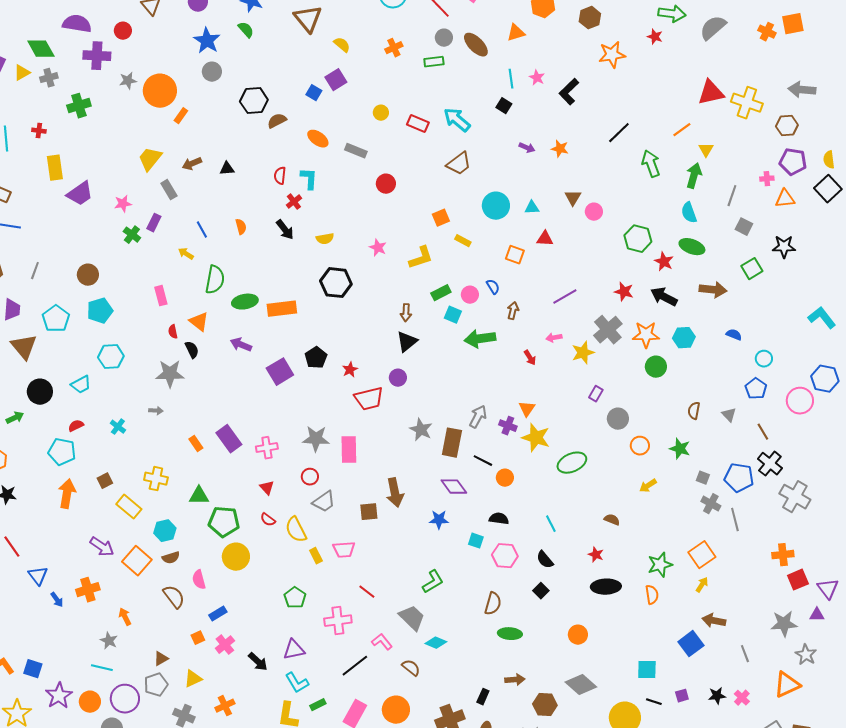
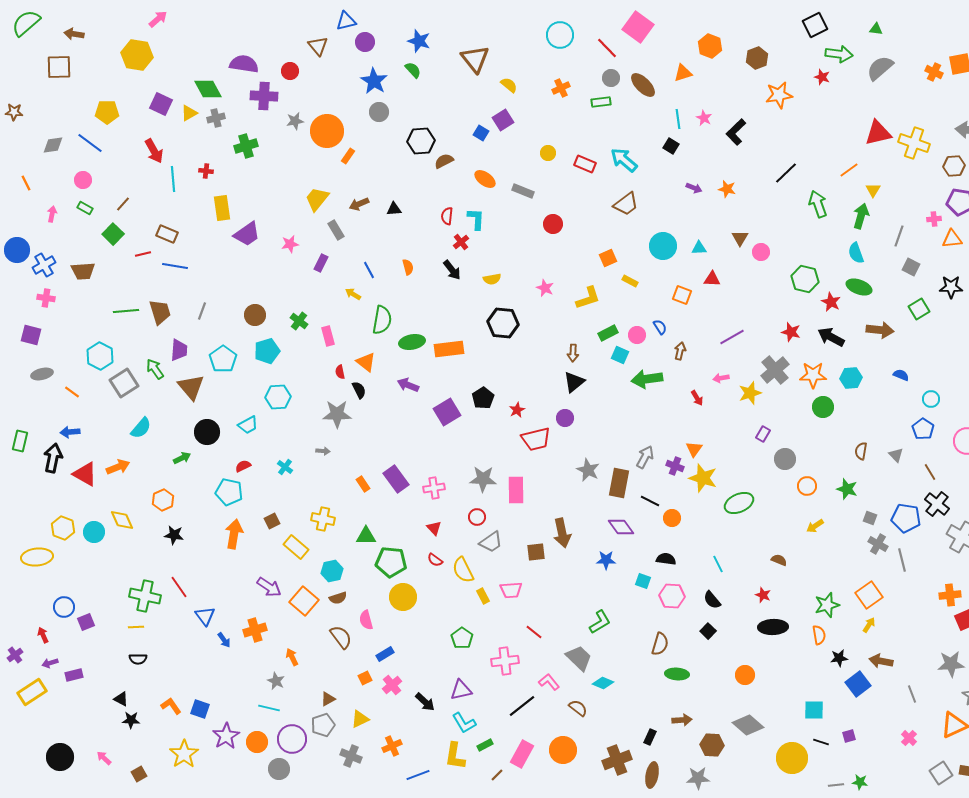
green cross: (132, 235) -> (299, 321), moved
black star: (717, 696) -> (839, 658), moved

